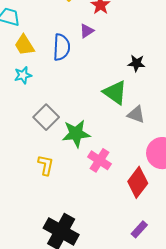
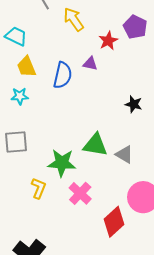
purple triangle: (87, 31) -> (90, 64), turned 35
green triangle: (115, 92) -> (95, 145), moved, turned -36
gray square: (46, 117) -> (16, 142), moved, turned 30
yellow L-shape: (46, 165) -> (39, 188), moved

